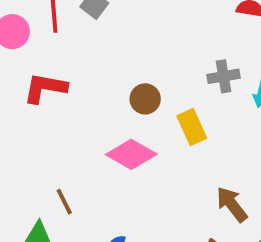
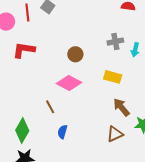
yellow rectangle: (192, 127) -> (113, 77), moved, turned -48
brown line: (64, 202) -> (50, 107), moved

